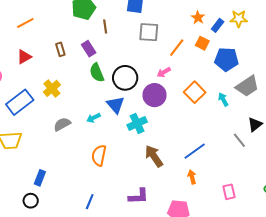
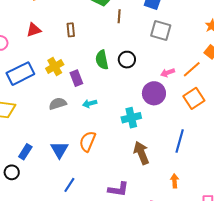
orange line: (177, 48) -> (192, 69), moved
purple rectangle: (89, 49) -> (76, 78), moved
black circle: (125, 78) -> (127, 60), moved, size x0.7
blue triangle: (116, 105) -> (59, 150), moved
blue line: (195, 151) -> (180, 141), moved, turned -50

